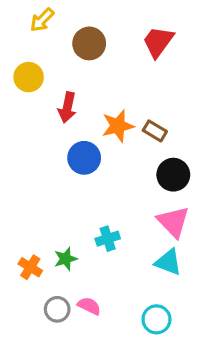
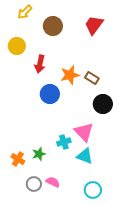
pink triangle: (173, 222) -> (84, 132), moved
cyan triangle: (168, 262) -> (85, 156), moved

